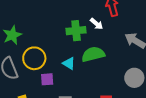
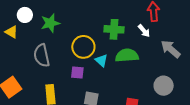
white arrow: (97, 24) -> (144, 31), moved
yellow circle: (34, 58) -> (83, 47), moved

